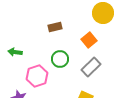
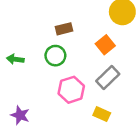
green circle: (60, 59) -> (55, 56), moved
pink hexagon: (37, 76) -> (71, 90), moved

